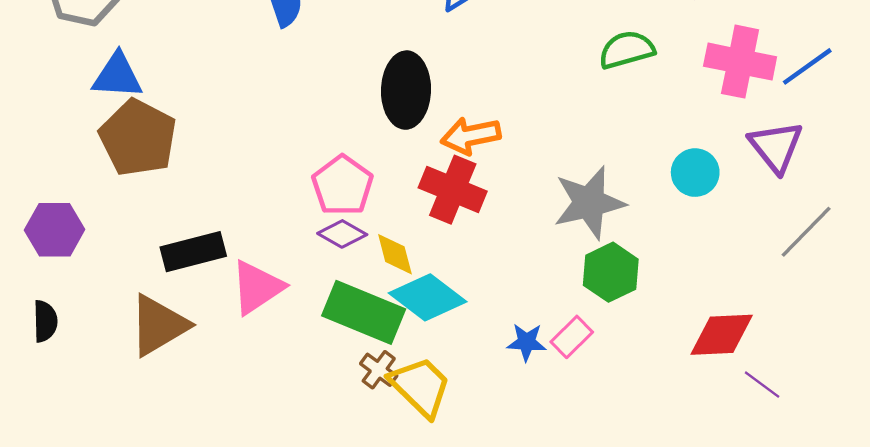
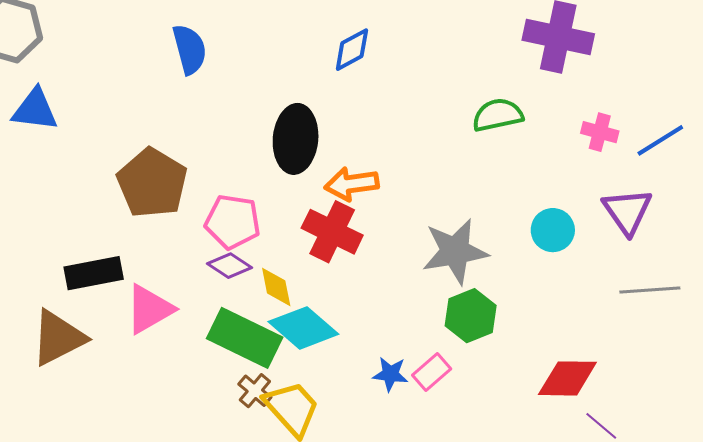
pink cross: (740, 62) -> (600, 132), size x0.6
brown pentagon: (138, 138) -> (152, 183), moved
pink pentagon: (343, 185) -> (233, 222), turned -30
gray line: (806, 232) -> (650, 290), turned 38

